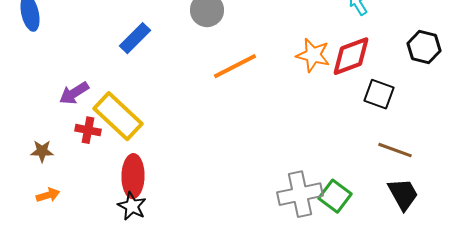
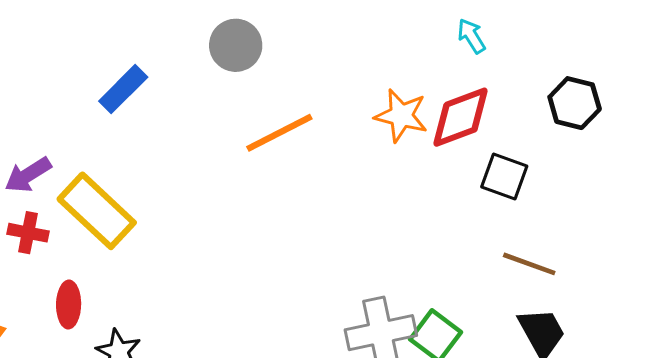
red cross: (88, 130) -> (28, 233), moved
red ellipse: (133, 176) -> (69, 304), moved, size x0.7

